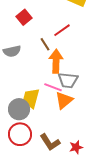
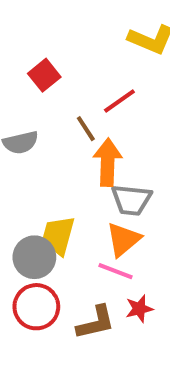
pink line: (53, 87) -> (116, 271), moved
brown L-shape: (50, 142) -> (96, 323), turned -70
red star: (76, 147) -> (139, 309), moved

